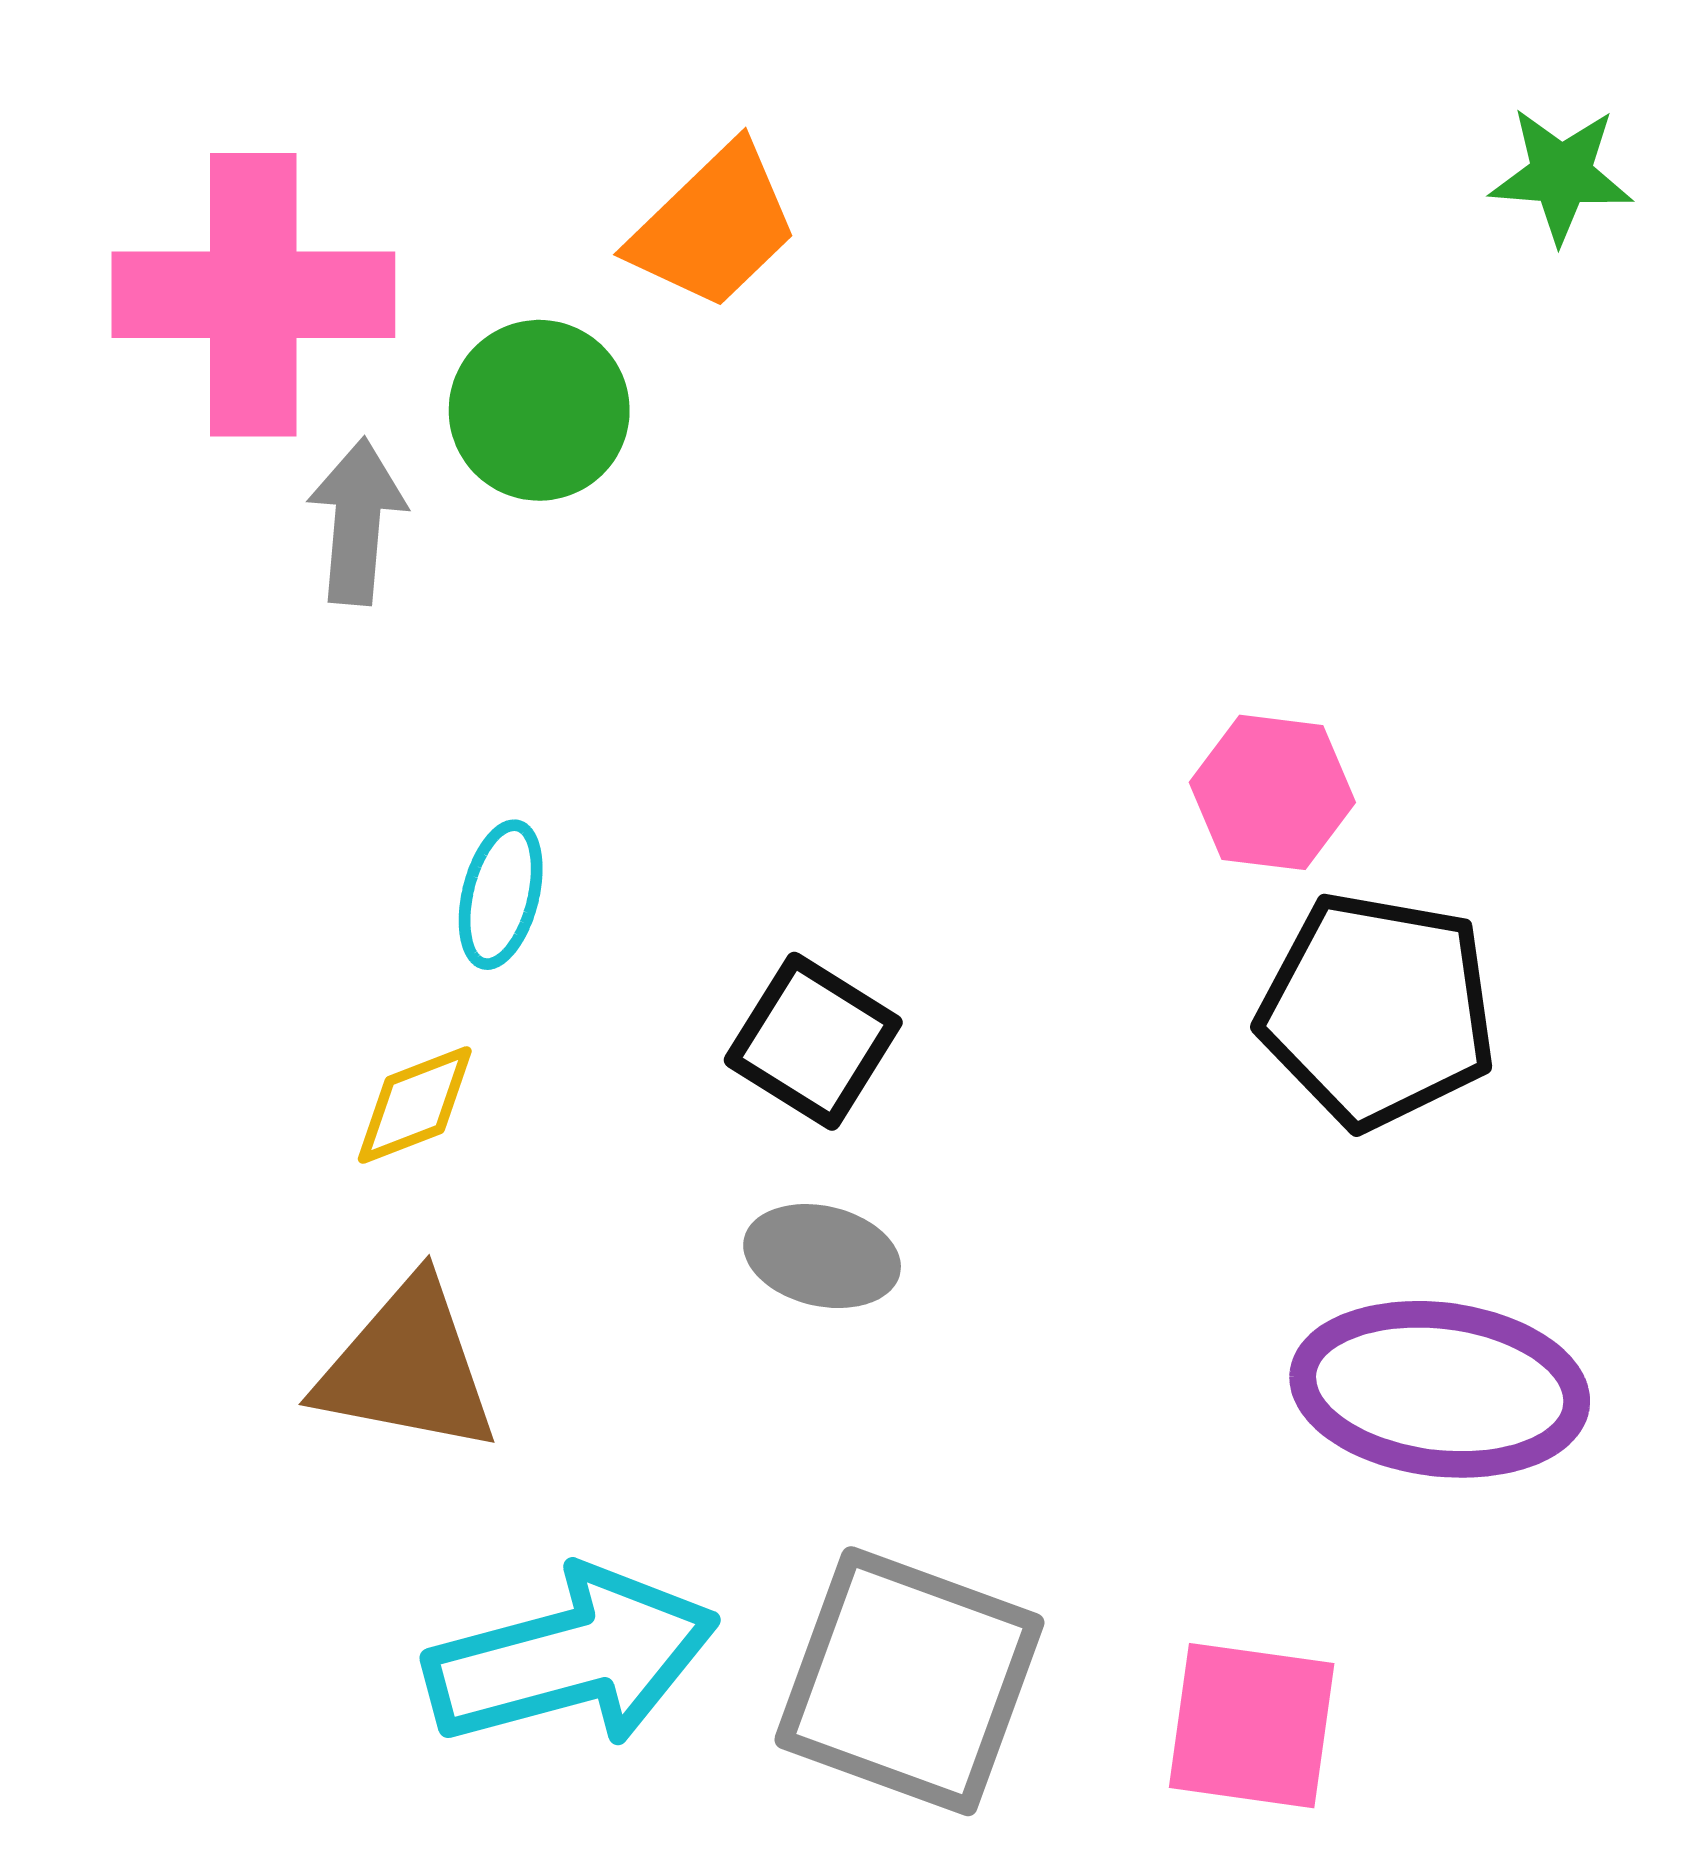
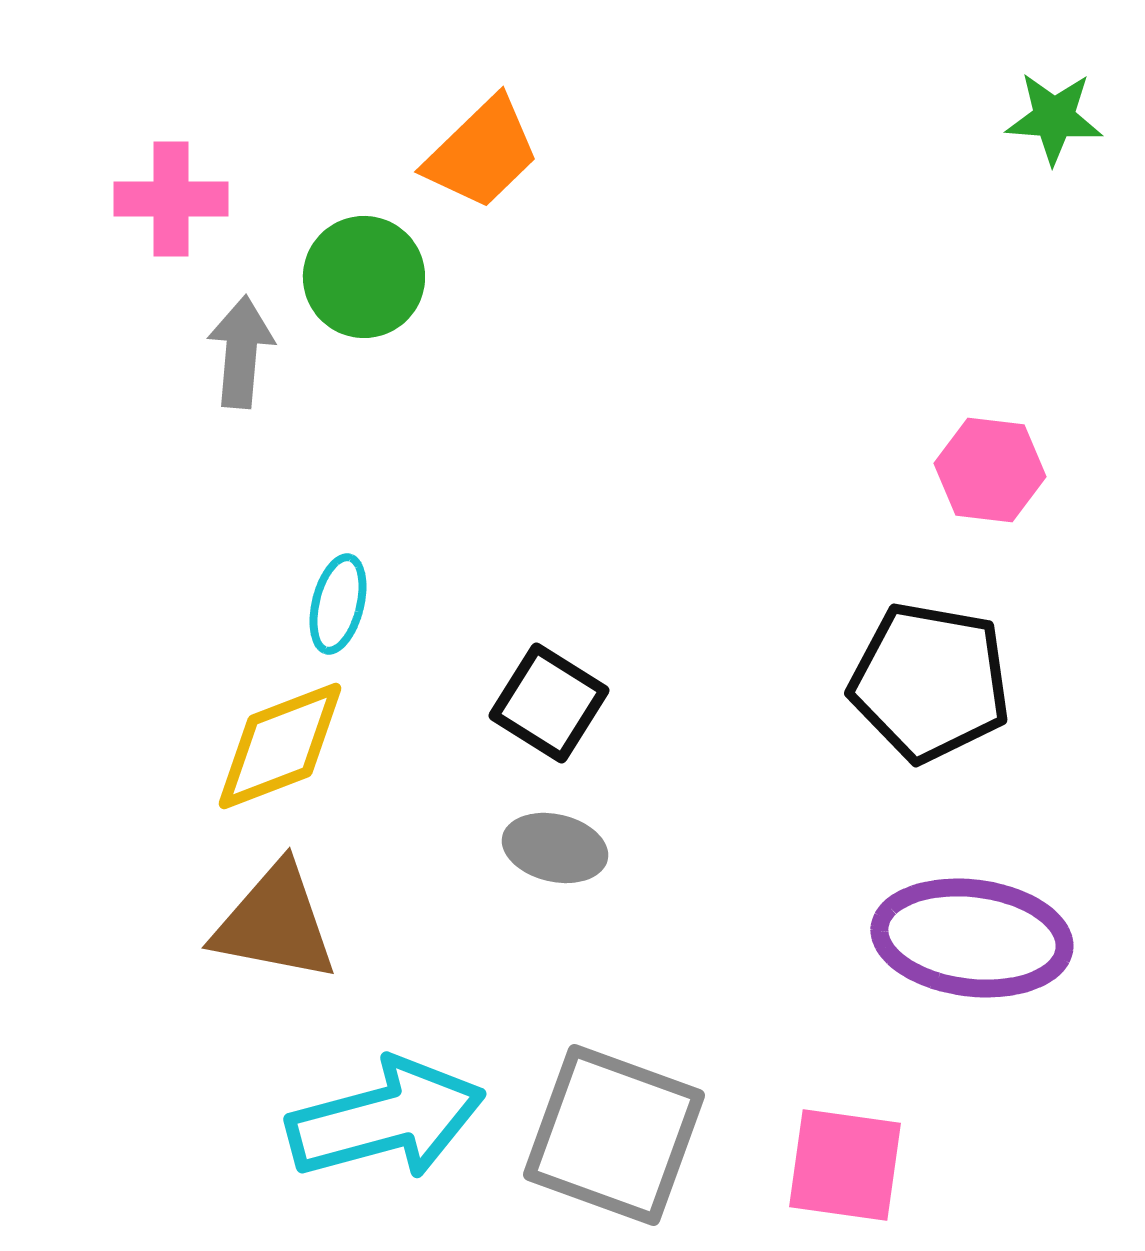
pink cross: (253, 295) -> (171, 199), size x0.6
pink hexagon: (1272, 792) -> (990, 470), moved
yellow diamond: (415, 1105) -> (280, 746), size x1.6

